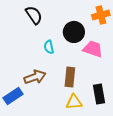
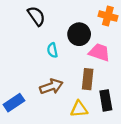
orange cross: (101, 15) -> (108, 16), turned 30
brown arrow: (35, 77) -> (51, 87), moved
brown rectangle: (70, 77) -> (88, 79), moved

